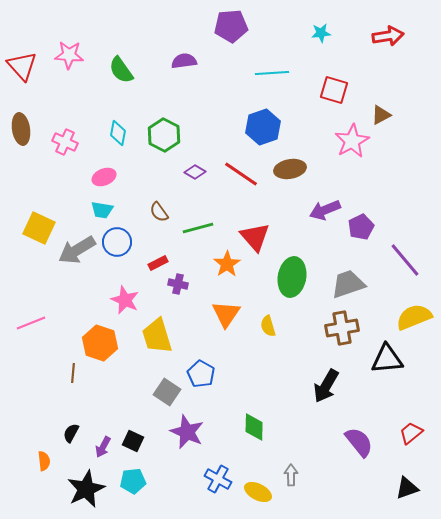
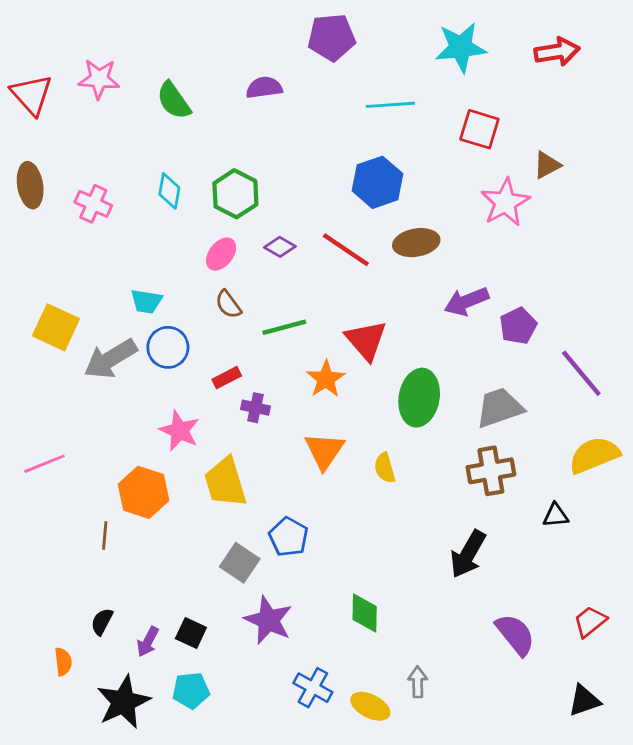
cyan star: (321, 33) -> (461, 47), size x1.8
pink ellipse: (104, 177) -> (221, 254), moved, turned -30
black triangle: (387, 359) -> (556, 515), size x0.6

